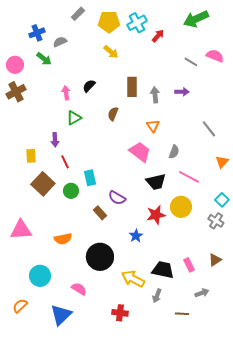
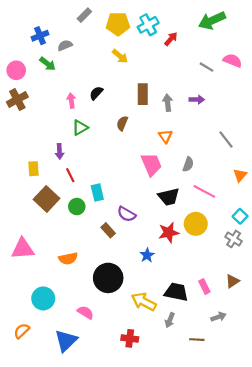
pink trapezoid: (140, 152) -> (151, 164), turned 30

